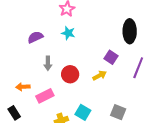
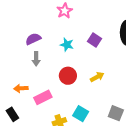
cyan star: (68, 33) -> (67, 45), moved
purple square: (111, 57) -> (95, 40), moved
gray arrow: (48, 63) -> (36, 59), moved

